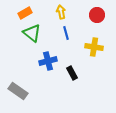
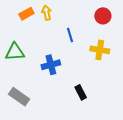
yellow arrow: (61, 12) -> (47, 13), moved
green triangle: (32, 33) -> (15, 52), moved, turned -42
black rectangle: (72, 73) -> (81, 92), moved

